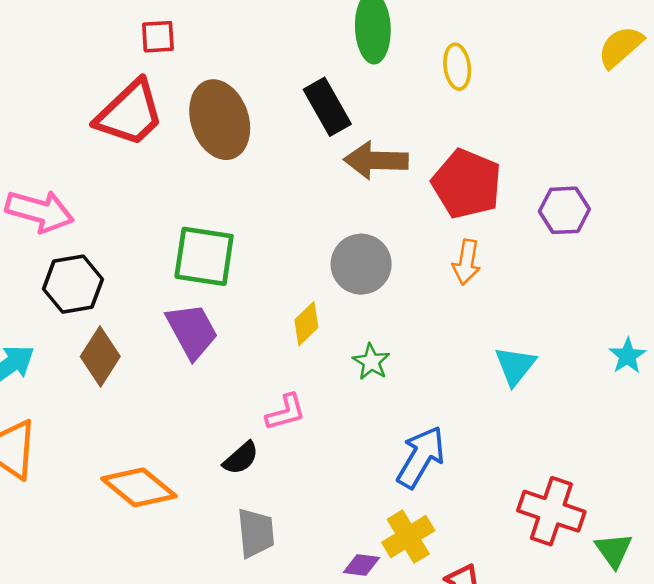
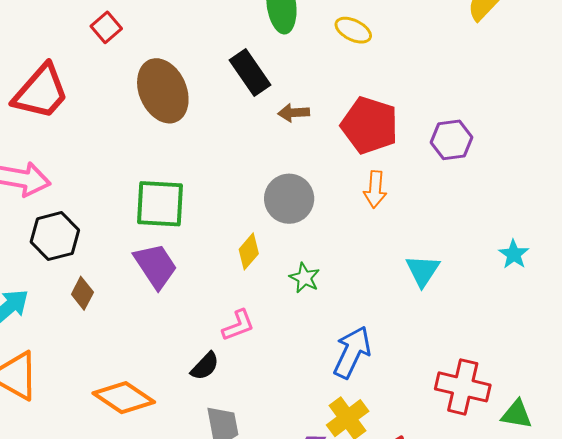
red square: (158, 37) -> (106, 27), turned -32
yellow ellipse: (457, 67) -> (353, 30), turned -51
red trapezoid: (130, 113) -> (41, 92), moved
brown arrow: (376, 160) -> (294, 113), size x0.6
brown diamond: (100, 356) -> (82, 293), size x0.7
green triangle: (614, 550) -> (517, 414), turned -40

